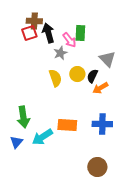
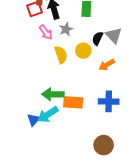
pink arrow: (69, 40) -> (46, 32), moved
black semicircle: (92, 76) -> (98, 38), moved
green arrow: (23, 117) -> (53, 94), moved, turned 100
blue triangle: (16, 142) -> (34, 120), moved

